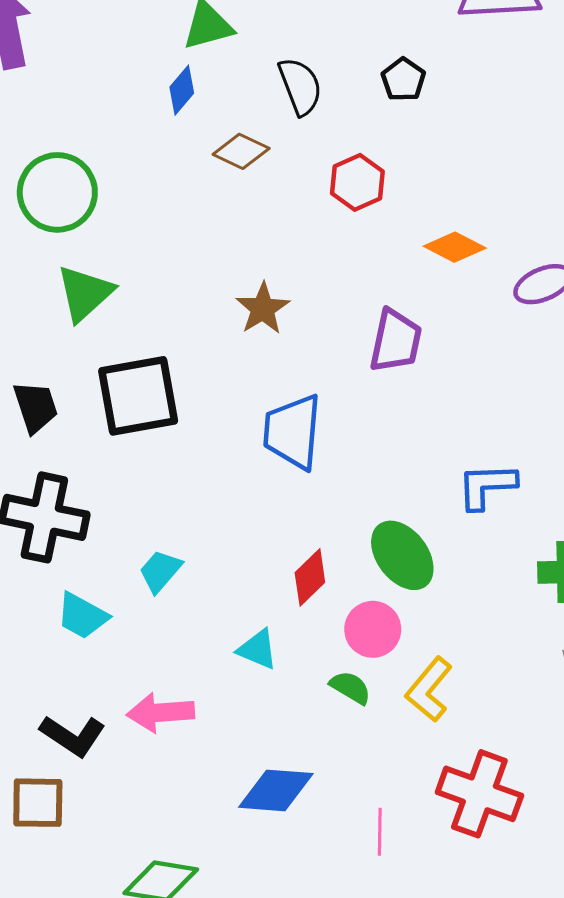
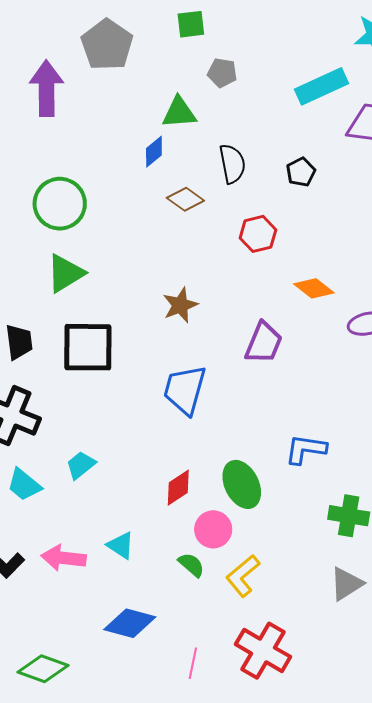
cyan triangle: (258, 649) -> (121, 545), moved

